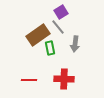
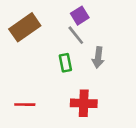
brown rectangle: (38, 35) -> (25, 27), moved
red line: (29, 80) -> (25, 105), moved

